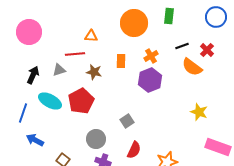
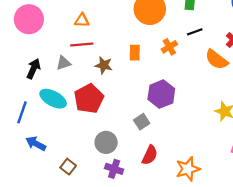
orange triangle: (91, 36) -> (82, 20), moved
black line: (182, 46) -> (195, 32), moved
purple hexagon: (150, 80) -> (161, 94), moved

